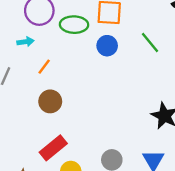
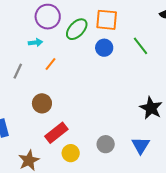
green ellipse: (74, 25) -> (77, 29), turned -50
brown circle: (50, 101) -> (42, 103), moved

